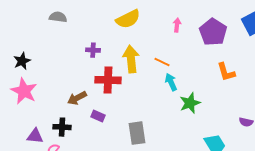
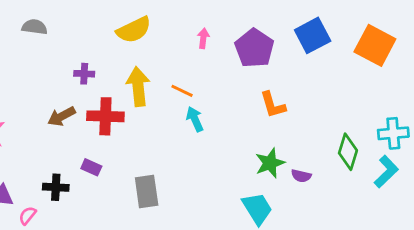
brown arrow: (77, 98) -> (61, 116), moved
green star: (190, 103) -> (270, 163), moved
black cross: (62, 127) -> (56, 187), moved

